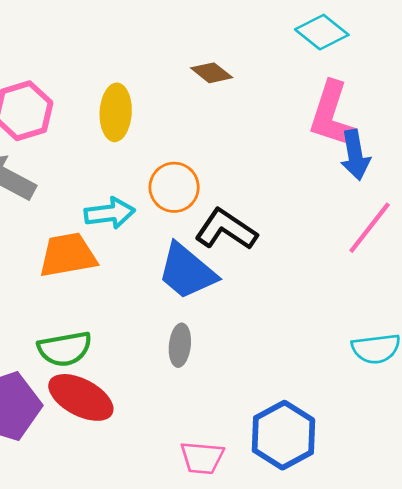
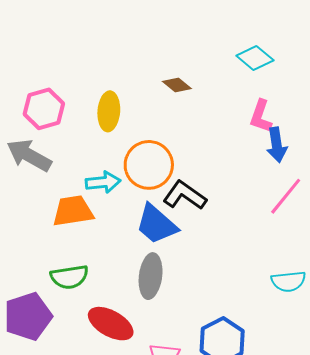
pink L-shape: (332, 115) -> (261, 116), size x0.7
orange circle: (174, 187) -> (149, 165), size x1.4
gray ellipse: (180, 345) -> (151, 276), size x1.5
red ellipse: (81, 397) -> (111, 324), moved

